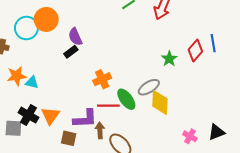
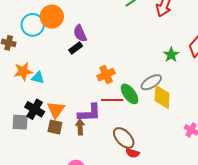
brown arrow: (100, 130) -> (80, 127), moved
brown square: (69, 138) -> (55, 127), moved

